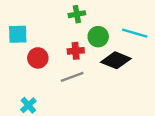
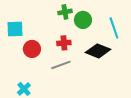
cyan line: (135, 33) -> (114, 28), turned 55
green circle: (98, 37) -> (83, 20), moved

